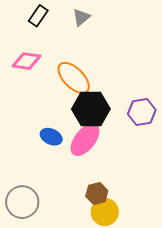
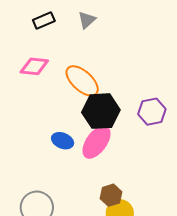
black rectangle: (38, 16) -> (44, 20), turned 35

